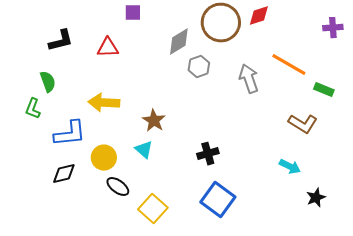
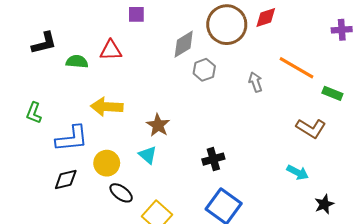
black L-shape: (61, 41) -> (44, 43), moved
gray arrow: (249, 79) -> (255, 82), size x0.7
green semicircle: (48, 82) -> (77, 62), moved, turned -65

